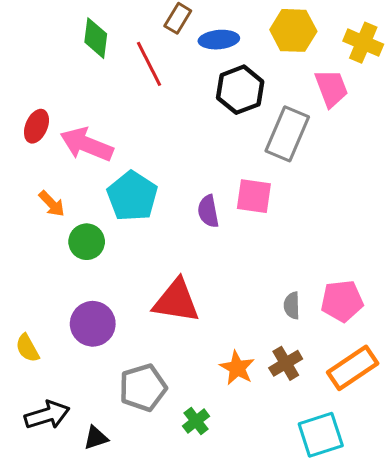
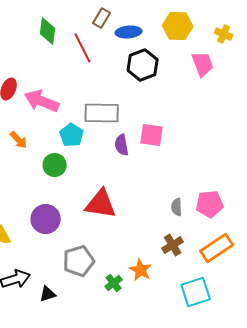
yellow cross: (363, 43) -> (224, 34), size x0.7
gray rectangle: (287, 134) -> (102, 113), moved, turned 68
cyan pentagon: (132, 196) -> (72, 135), size x0.7
green circle: (87, 242) -> (55, 165), moved
orange star: (237, 368) -> (141, 270), moved

